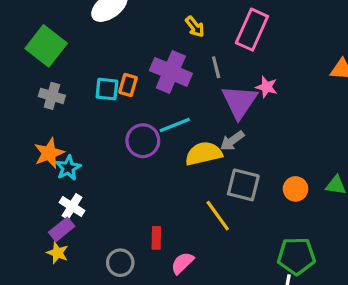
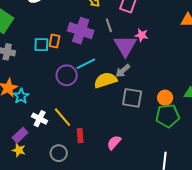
white cross: (72, 206) -> (40, 119), moved
yellow line: (218, 216) -> (63, 117), moved
green pentagon: (296, 256) -> (168, 116), moved
pink semicircle: (182, 263) -> (114, 142), moved

